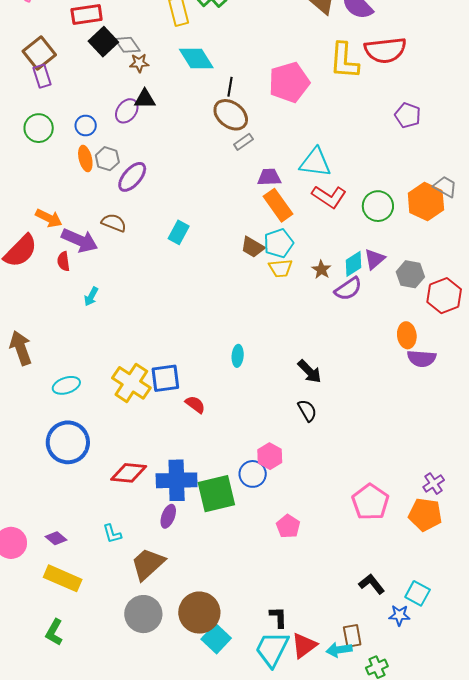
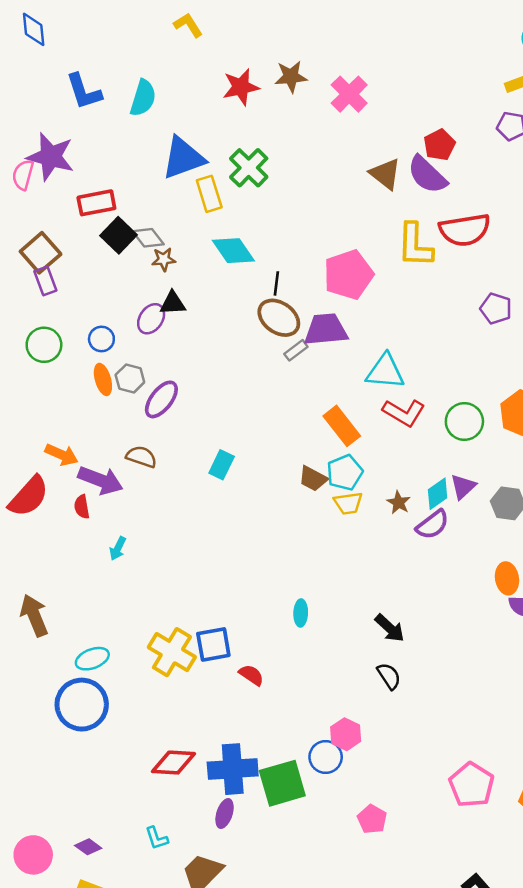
purple trapezoid: (269, 177) -> (326, 330), moved, size x1.5
blue circle: (68, 442) -> (82, 705), moved

